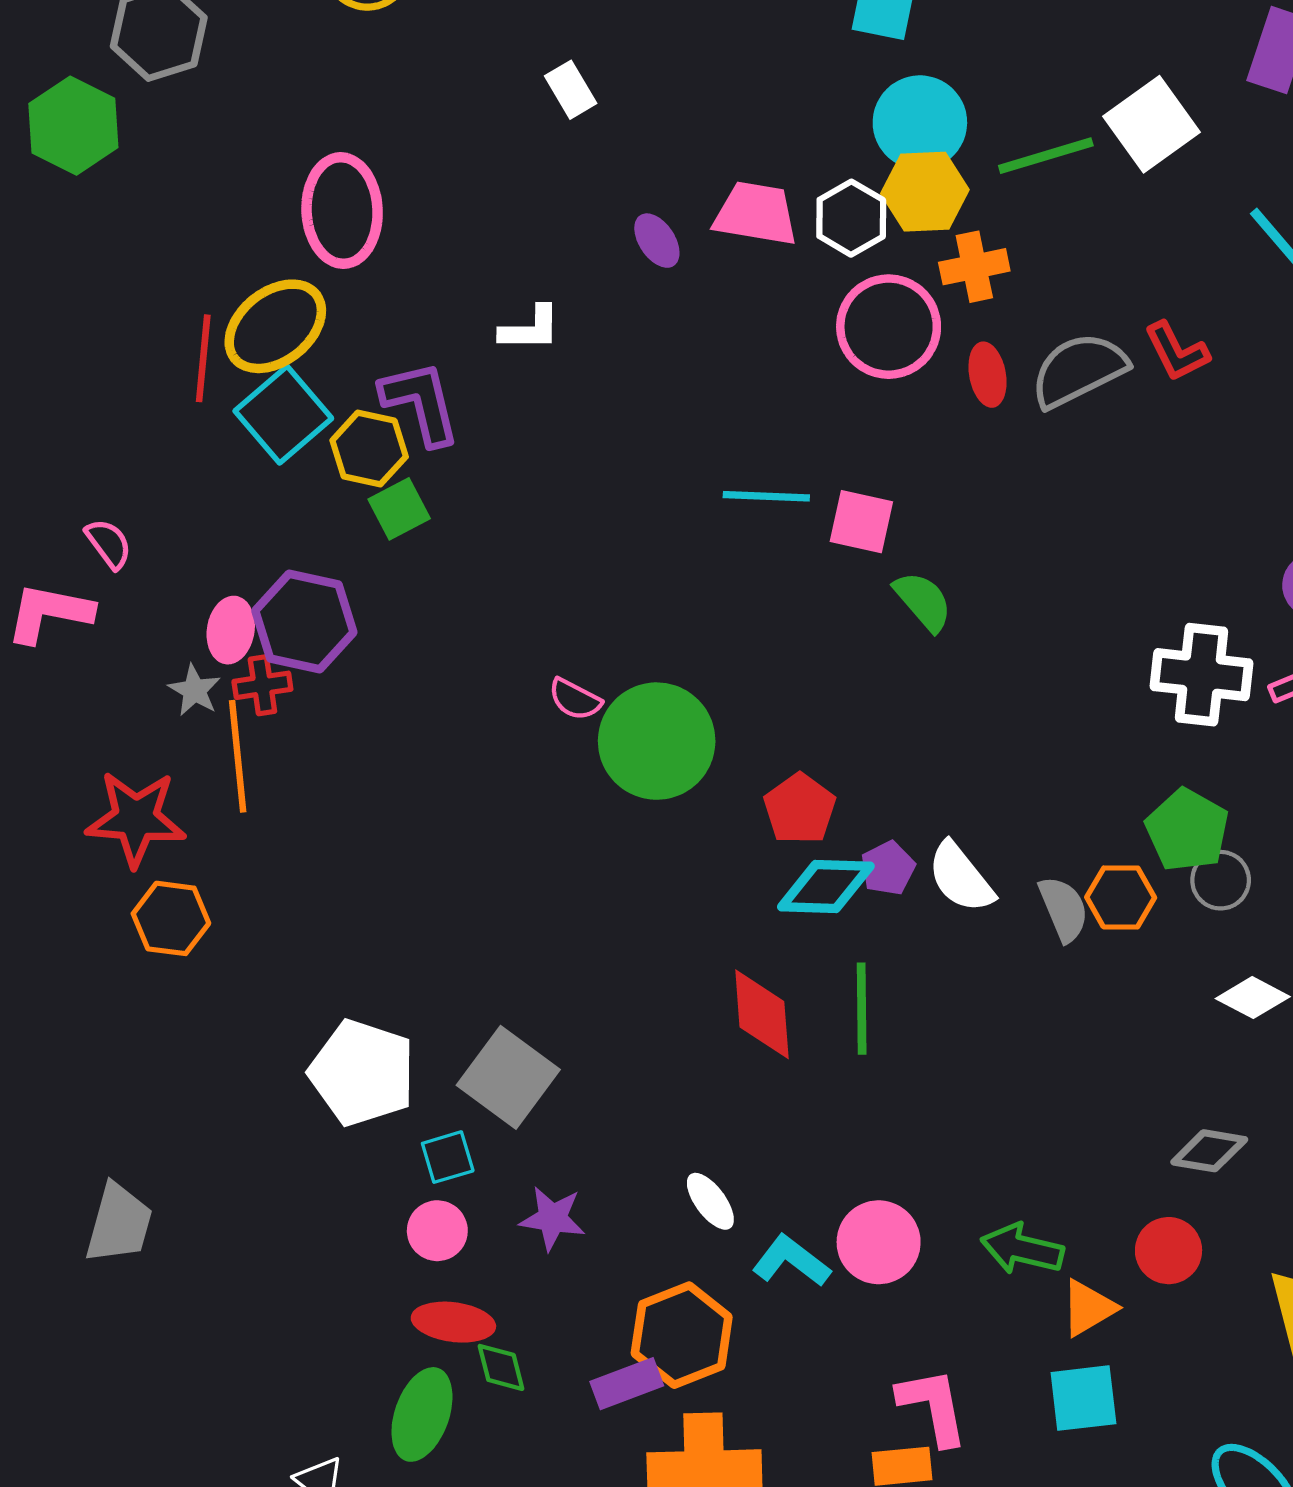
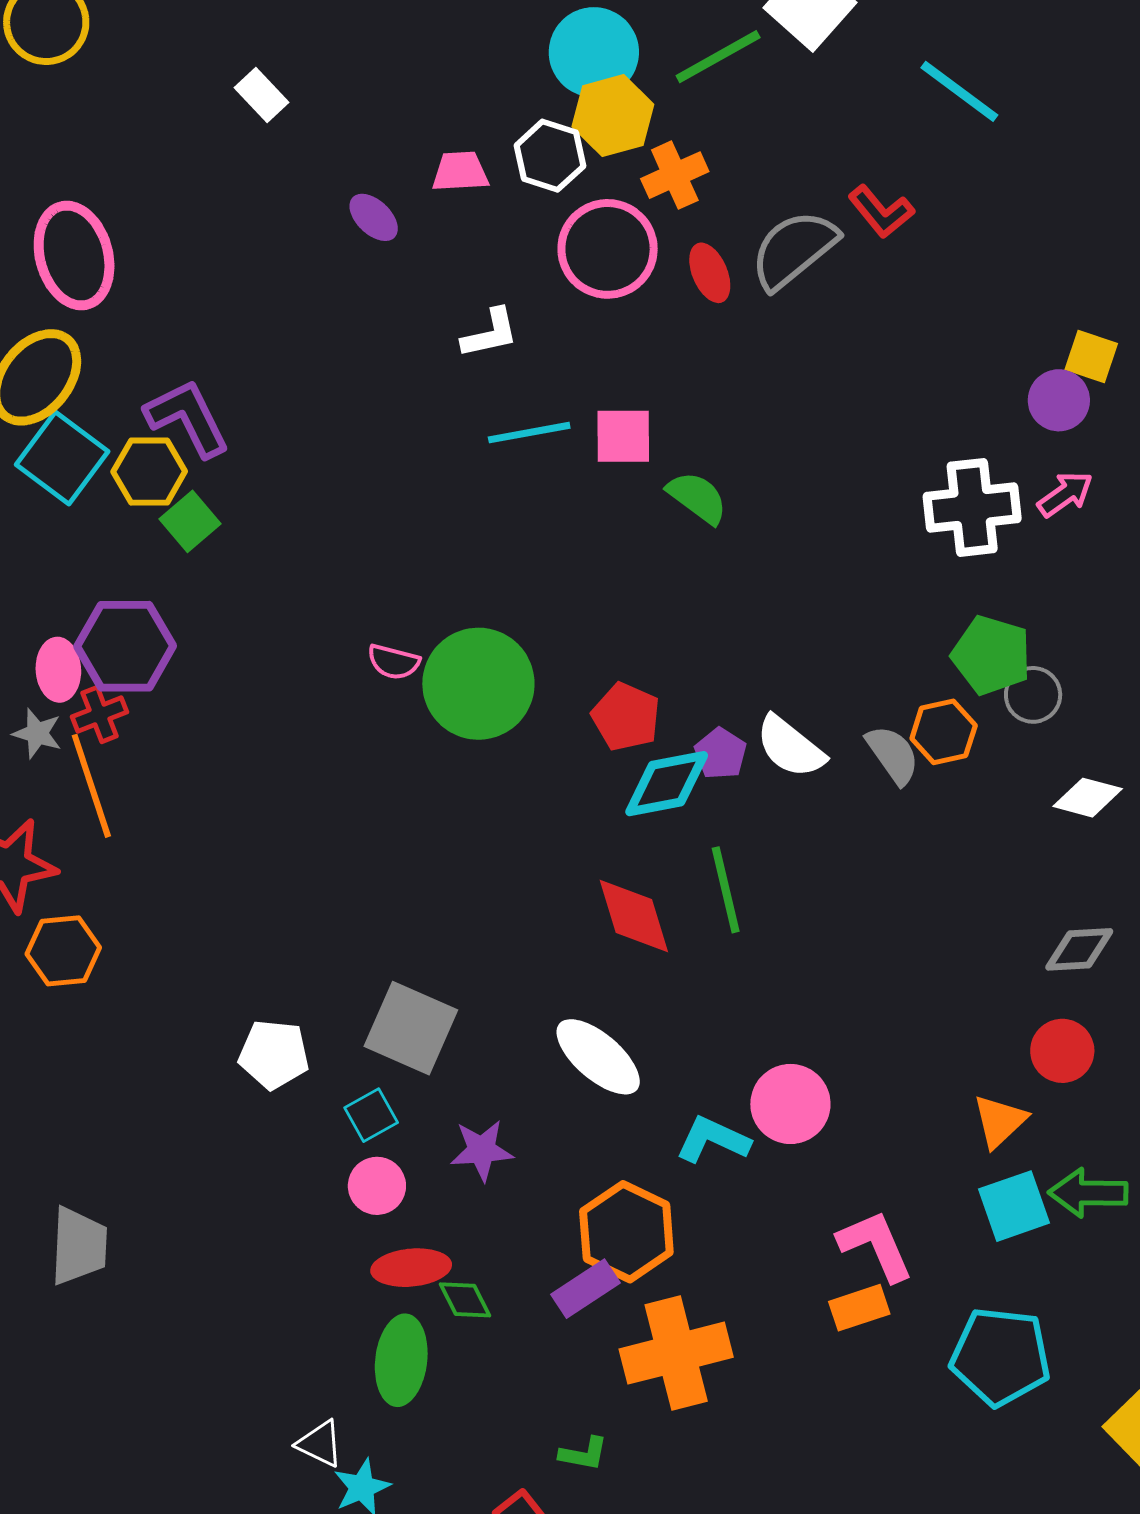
pink trapezoid: (756, 214) -> (460, 172), size x0.7
white L-shape: (530, 329) -> (490, 333), moved
white pentagon: (362, 1073) -> (274, 1054), size x0.7
white ellipse: (710, 1201) -> (598, 1057), moved, size x1.6
green arrow: (1022, 1249) -> (1088, 1193), moved

